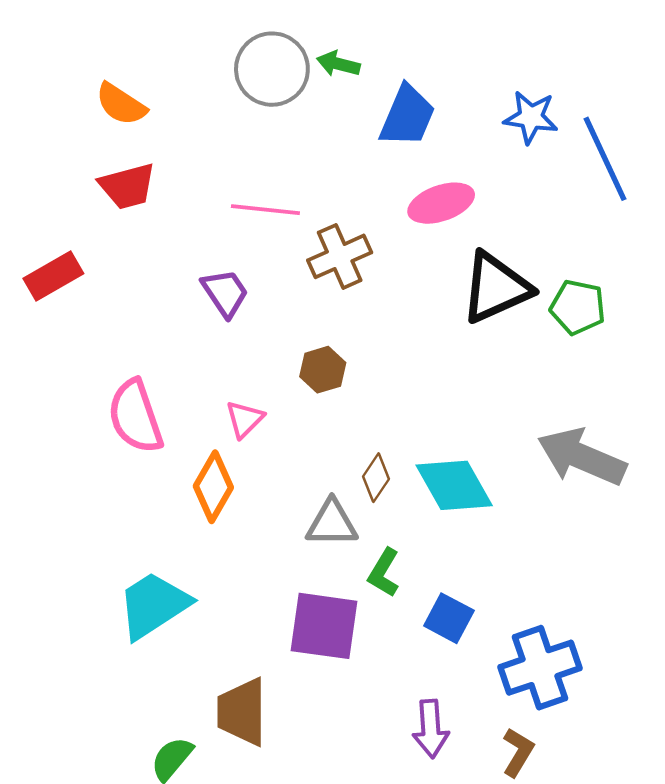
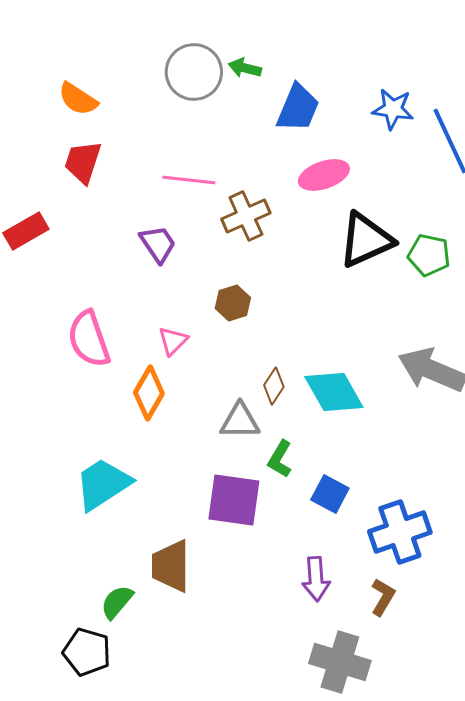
red trapezoid: (128, 186) -> (83, 162), turned 123

